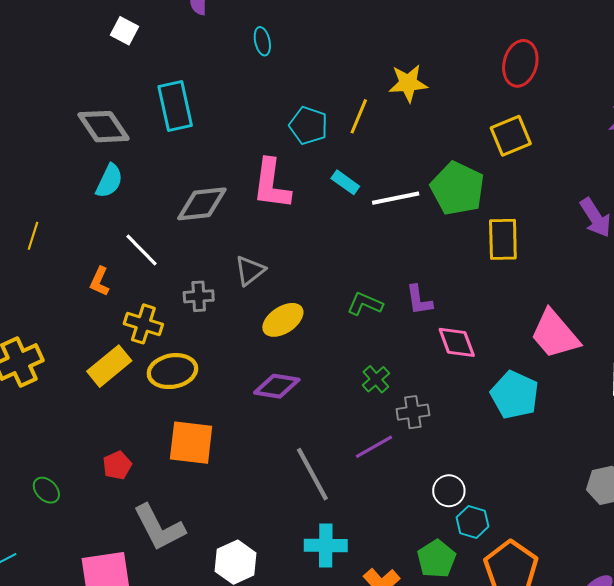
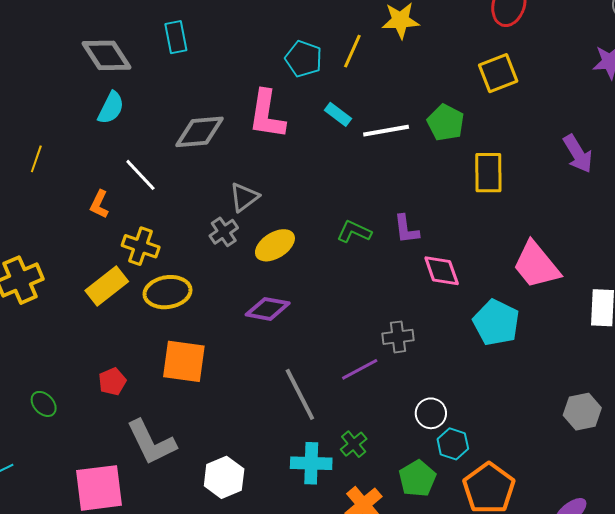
cyan rectangle: (175, 106) -> (176, 37), size x0.7
green pentagon: (457, 188) -> (446, 123), size x0.7
gray cross: (199, 296) -> (224, 232), moved, turned -32
green cross: (376, 379) -> (354, 444), moved

